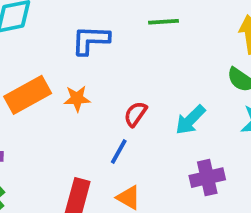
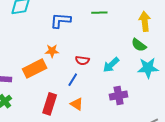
orange rectangle: (28, 95) -> (35, 69), moved
red semicircle: (135, 114) -> (82, 60), turned -120

